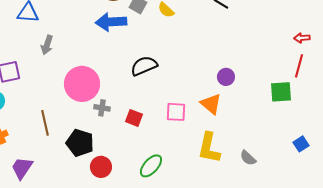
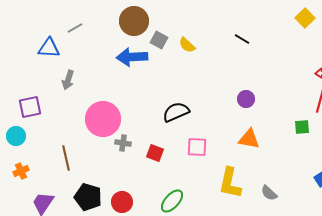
black semicircle: (144, 66) -> (176, 112), moved
purple circle: (226, 77) -> (246, 99), moved
green square: (281, 92) -> (302, 127), size x0.7
orange triangle: (211, 104) -> (249, 139), moved, turned -30
black pentagon: (80, 143) -> (88, 197), moved

